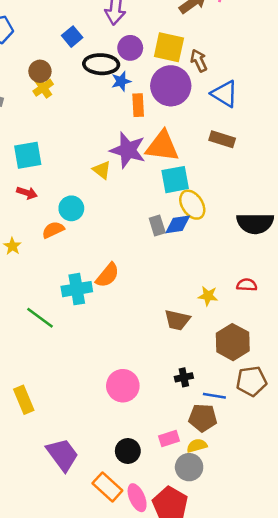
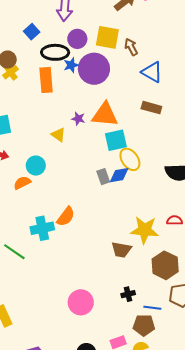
purple circle: (171, 86) -> (94, 69), moved
orange rectangle: (138, 105) -> (46, 80), moved, size x1.4
purple star: (128, 150) -> (78, 119), size x0.5
yellow star: (208, 296) -> (145, 230), size x1.8

